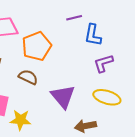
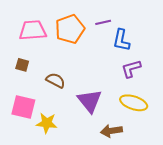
orange pentagon: (37, 46) -> (70, 29), moved

